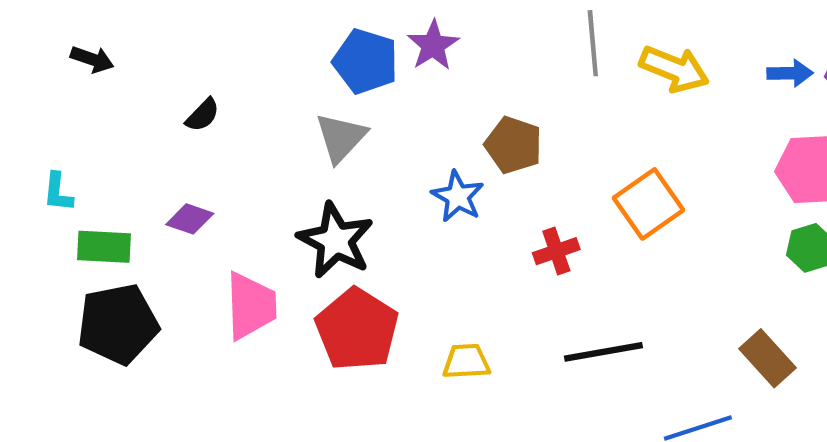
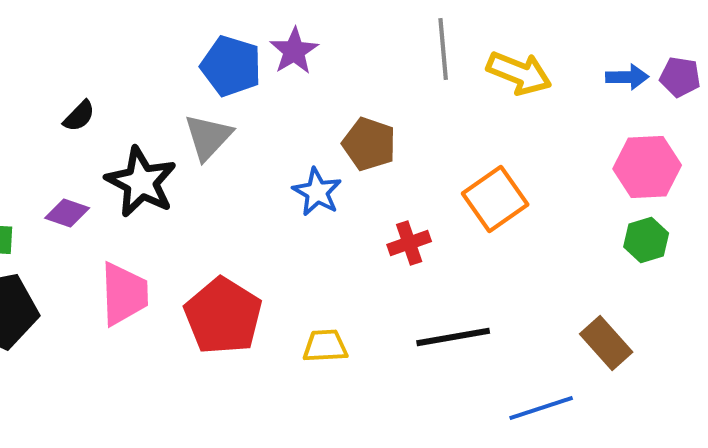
black star: (336, 240) -> (141, 182), moved

